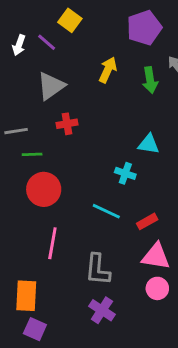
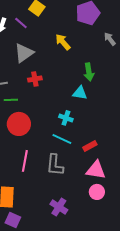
yellow arrow: (108, 70) -> (63, 42), turned -66
green arrow: (150, 80) -> (89, 72), moved
cyan triangle: (149, 144) -> (80, 93), moved
cyan cross: (125, 173) -> (66, 118), moved
gray L-shape: (98, 269) -> (55, 165), moved

